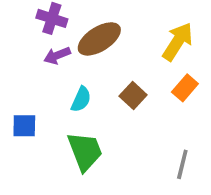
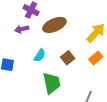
purple arrow: (57, 56) -> (22, 29), moved
green trapezoid: (85, 151) -> (52, 83), moved

